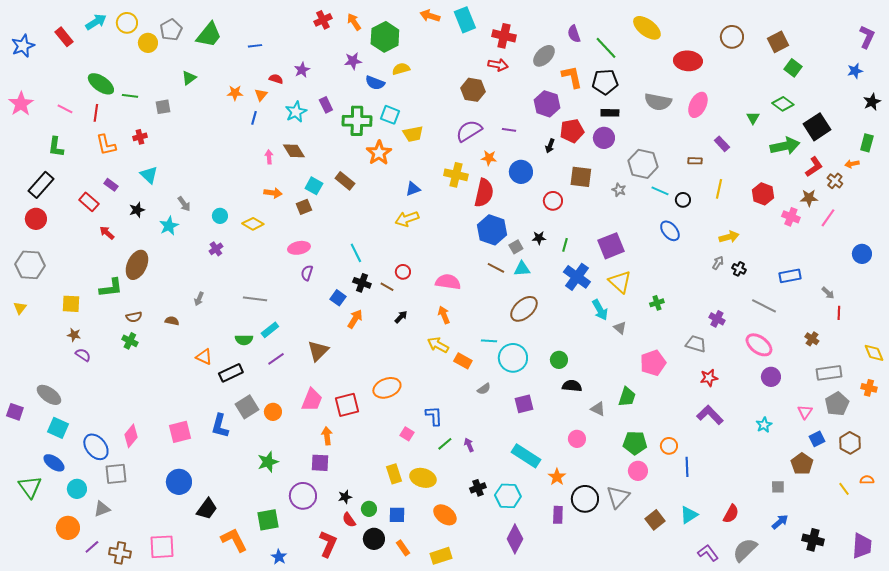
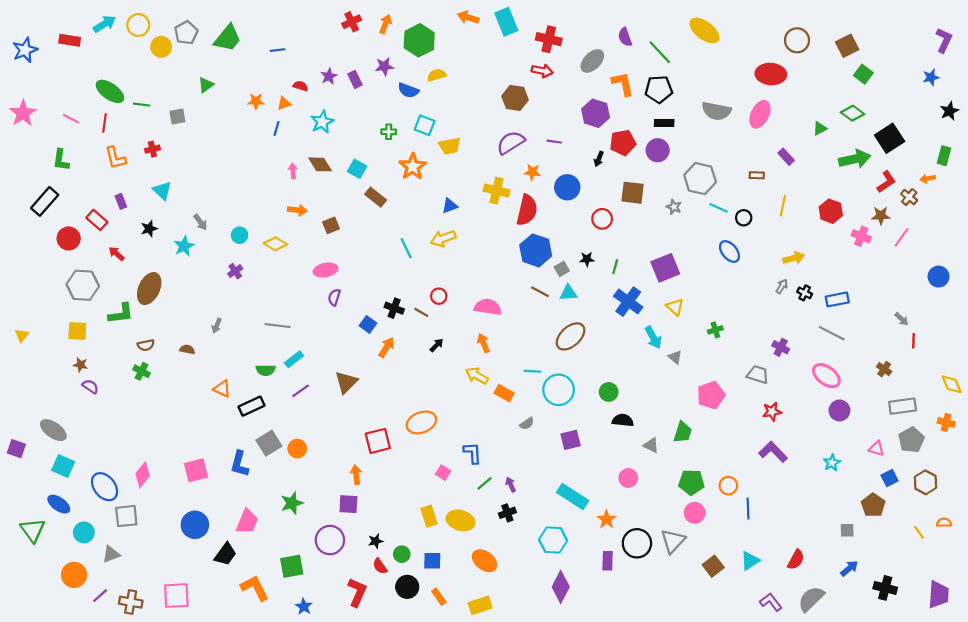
orange arrow: (354, 22) -> (385, 24), turned 54
red rectangle: (64, 37) -> (70, 40), turned -42
red ellipse: (688, 61) -> (771, 74), moved
orange triangle: (261, 95) -> (284, 103), turned 32
purple rectangle: (326, 105) -> (355, 79), moved
green triangle: (753, 118) -> (820, 128), turned 32
green cross: (357, 121) -> (389, 132), size x0.5
purple rectangle: (111, 185) -> (121, 201), turned 32
cyan square: (314, 186) -> (357, 169), moved
red circle: (36, 219) -> (69, 238), moved
cyan line: (356, 253) -> (406, 248), moved
gray hexagon: (30, 265) -> (83, 285), moved
blue rectangle: (790, 276) -> (837, 299), moved
yellow triangle: (620, 282) -> (675, 307), size x0.7
pink trapezoid: (312, 400) -> (247, 522), moved
pink triangle: (805, 412) -> (876, 449), turned -49
black cross: (478, 488) -> (507, 513), moved

